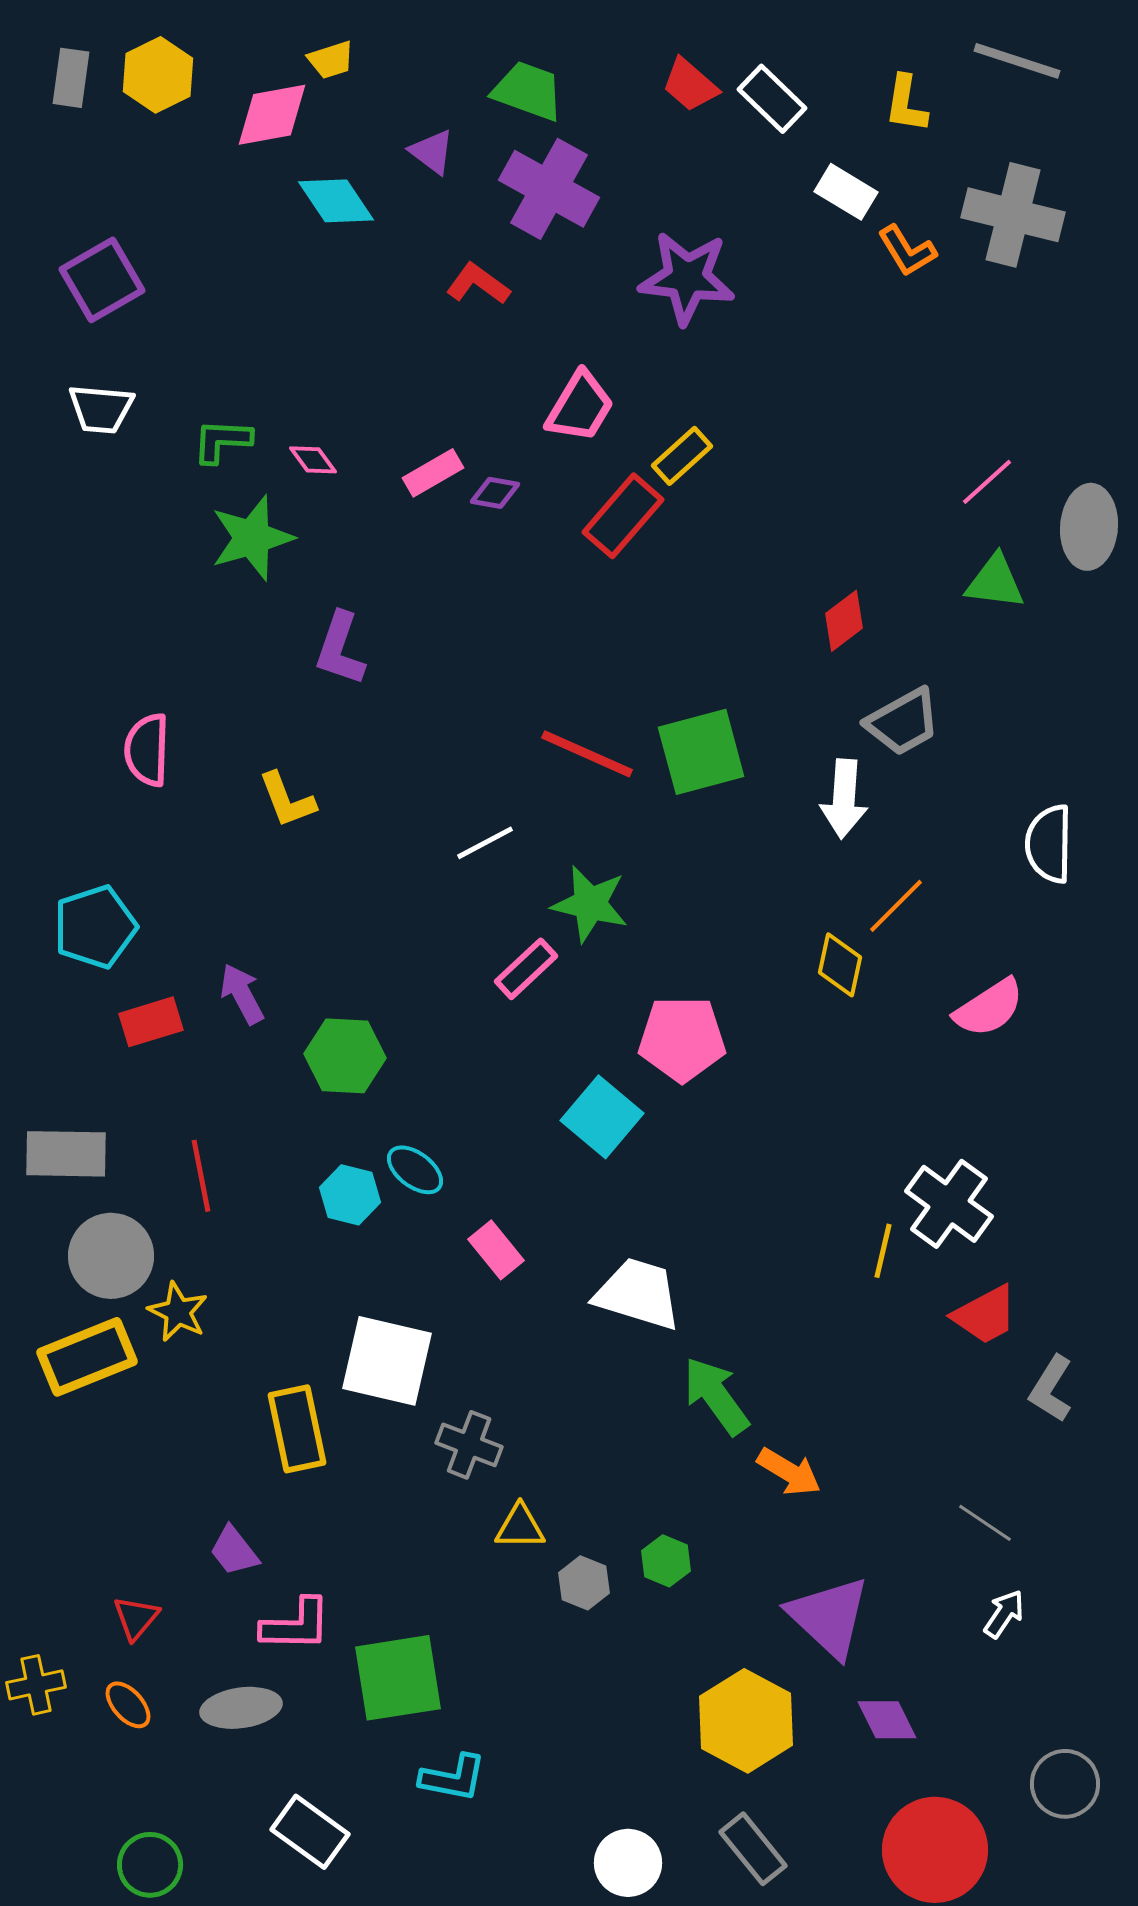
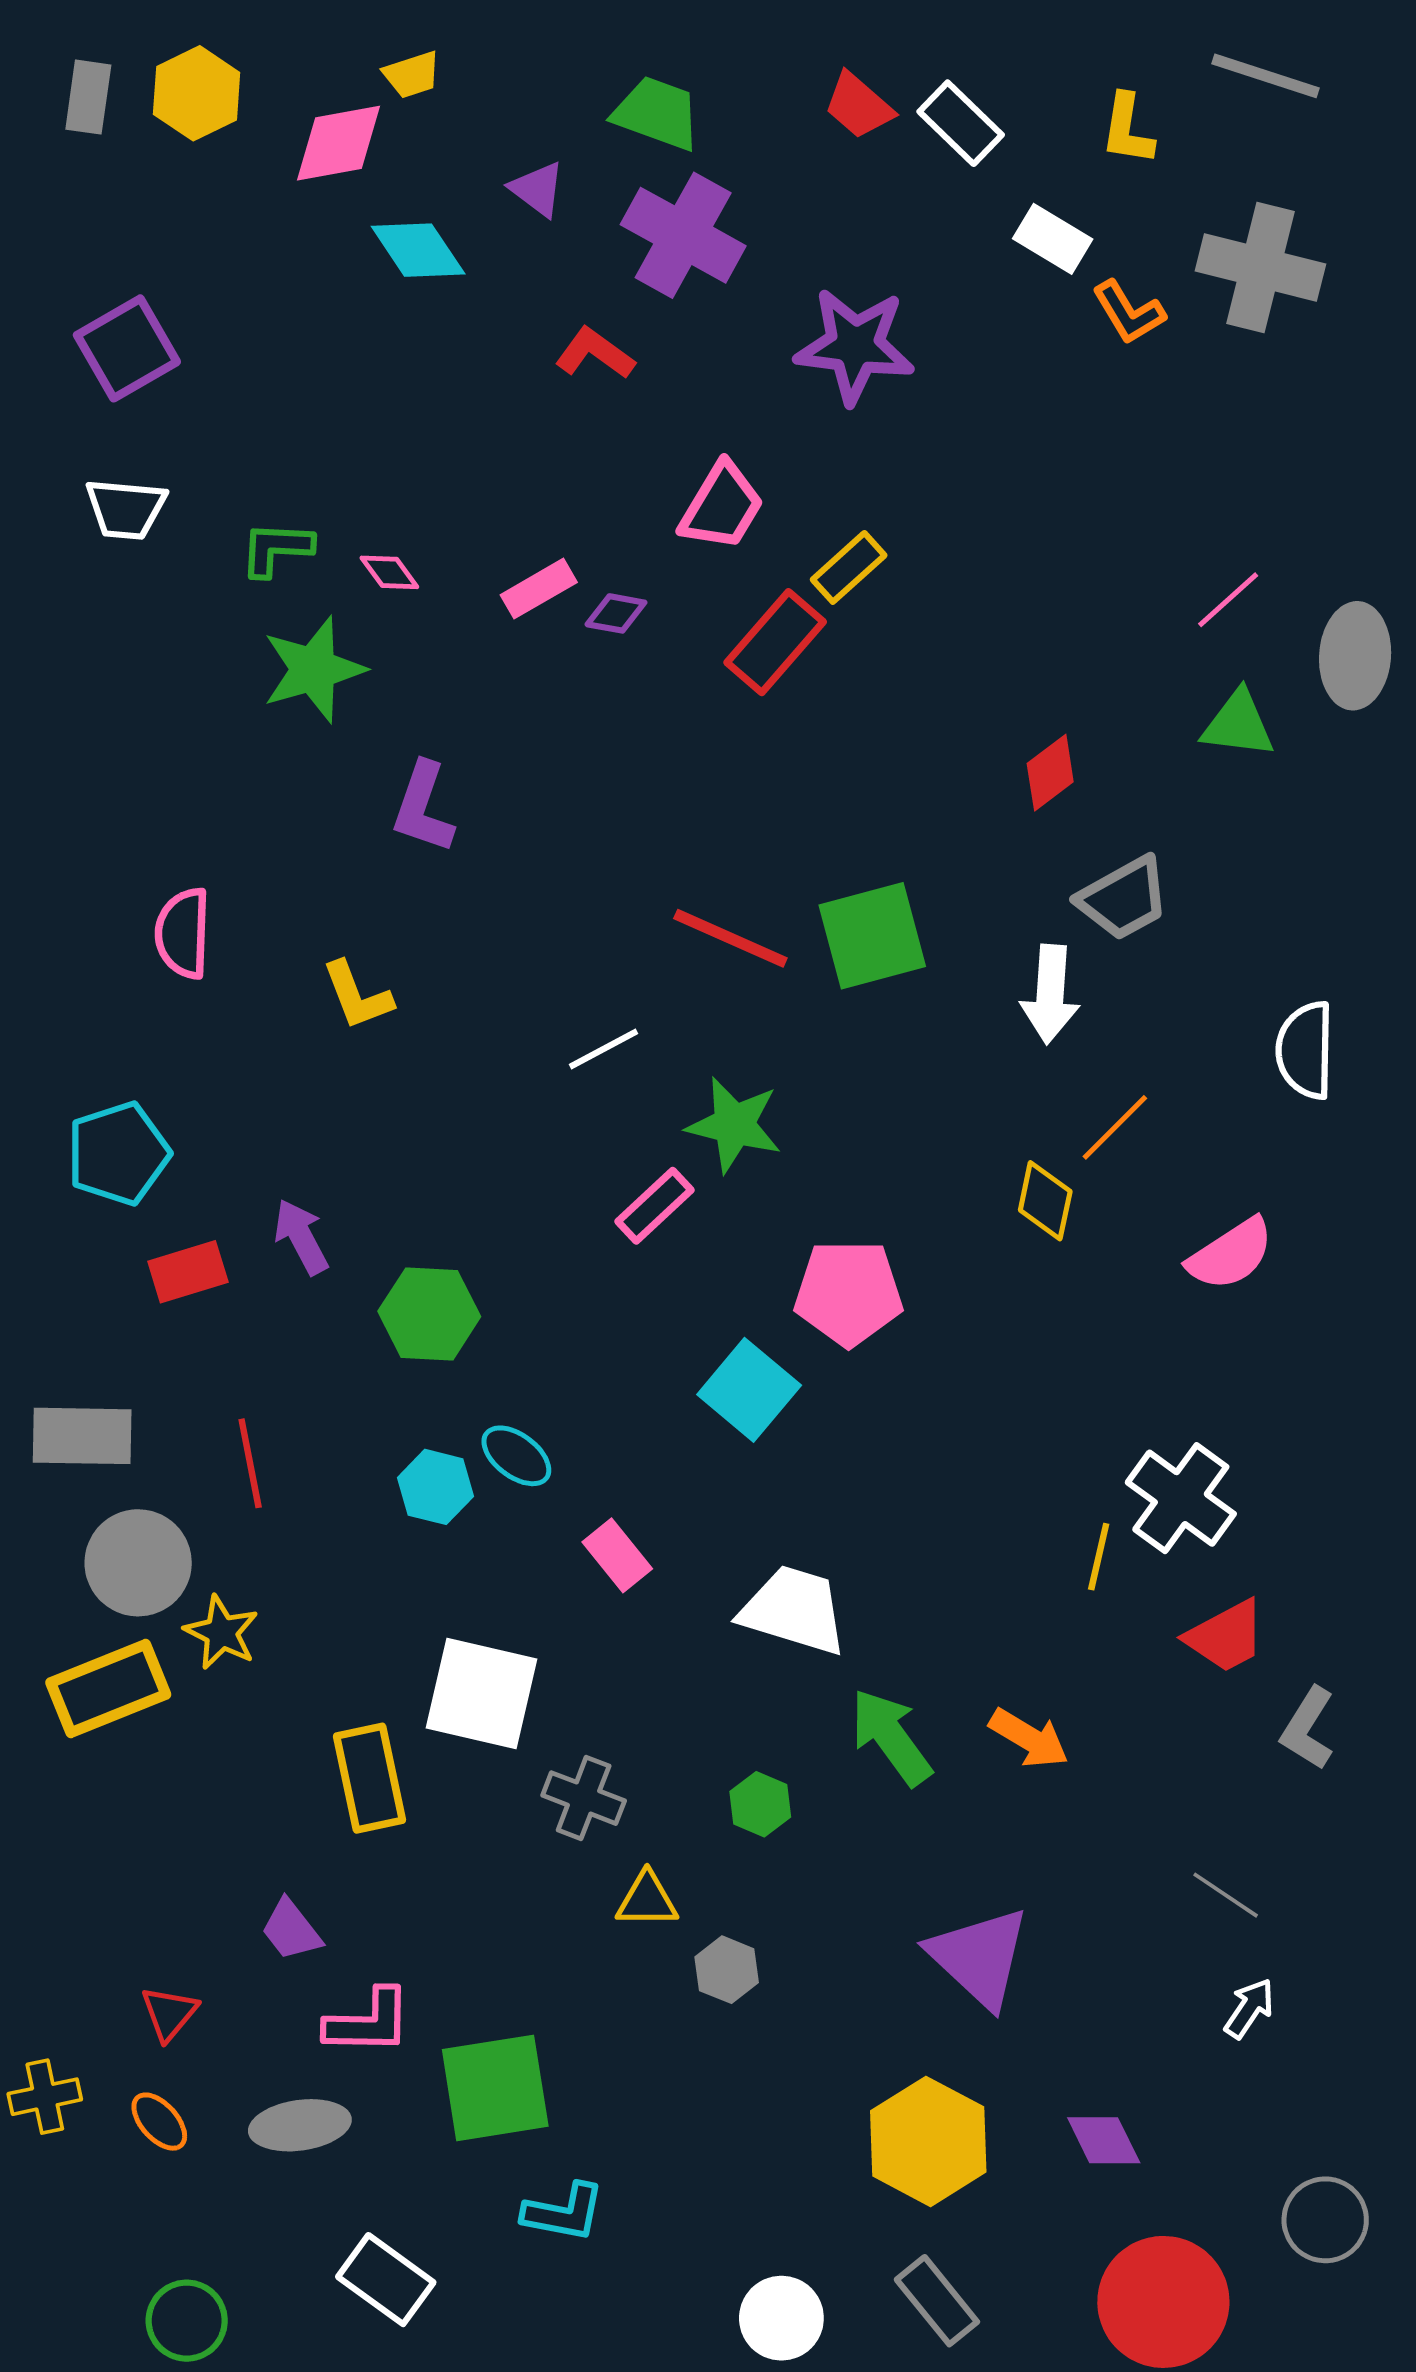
orange arrow: (789, 1472) -> (1029, 1738), moved
green hexagon: (666, 1561) -> (760, 1804), moved
purple triangle: (829, 1617) -> (979, 1957), moved

